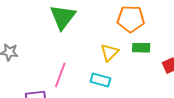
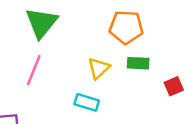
pink line: (60, 75) -> (34, 70), moved

